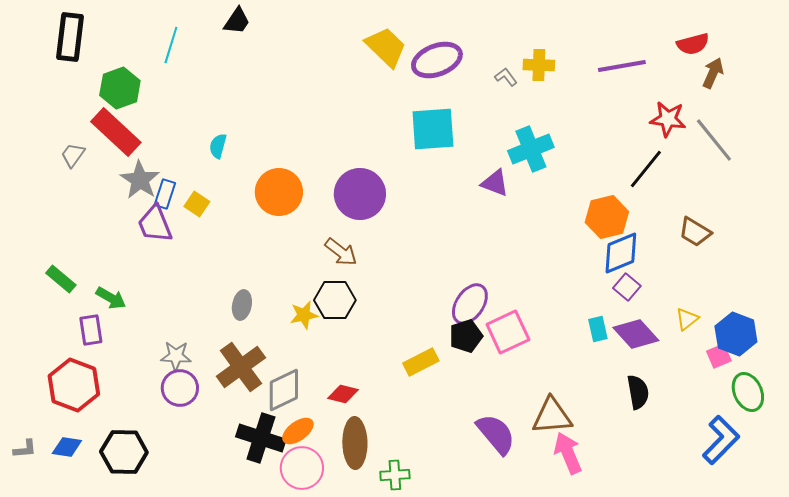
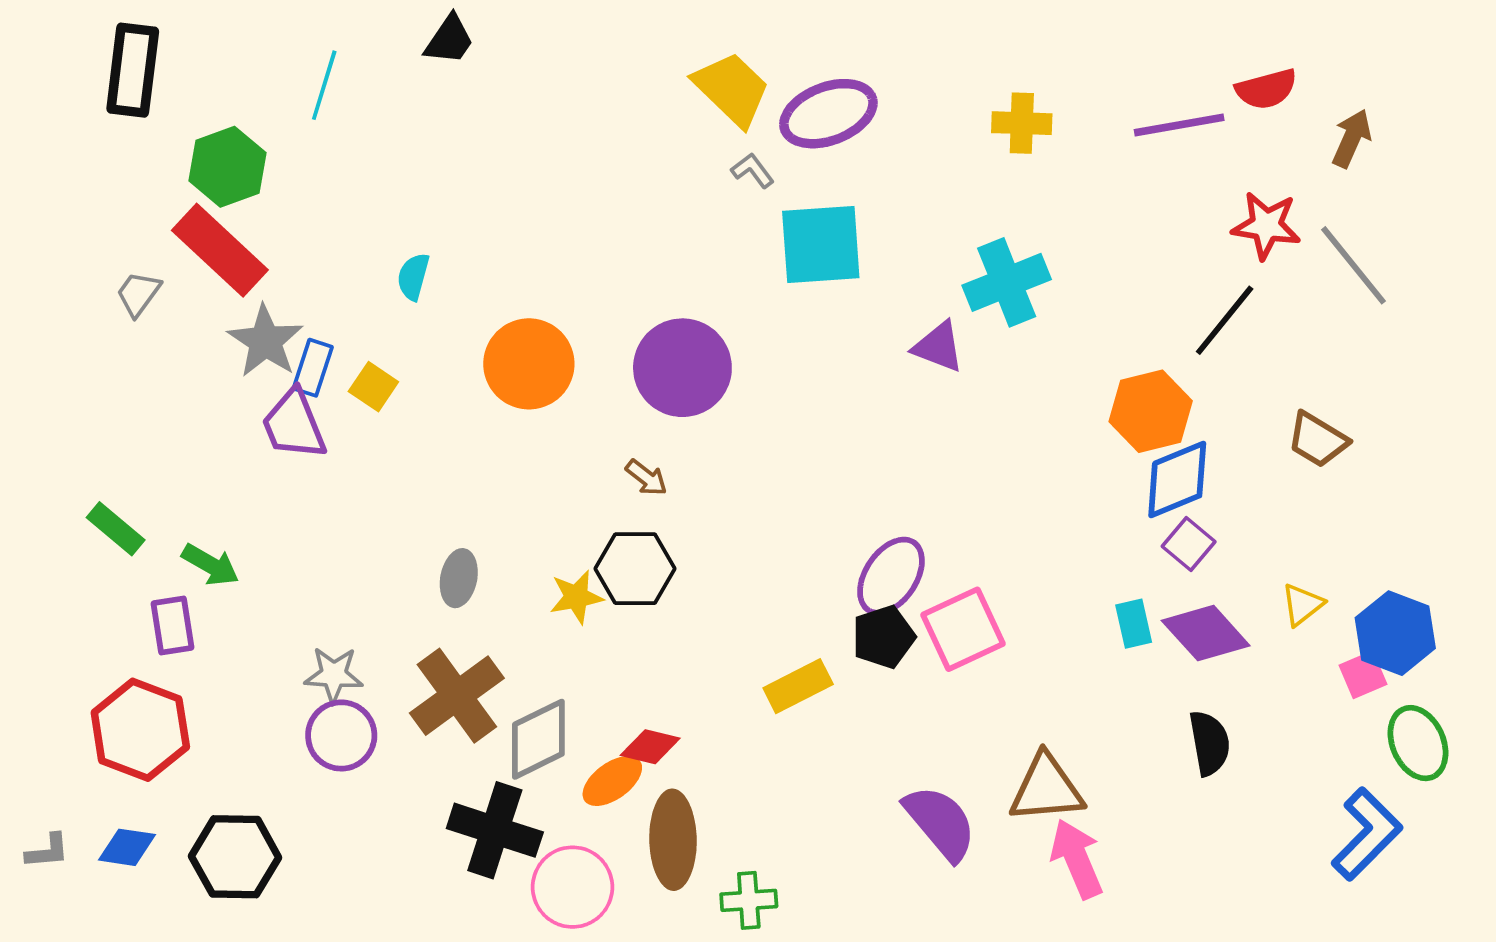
red semicircle: (693, 44) -> (1266, 89), moved
gray L-shape: (506, 77) -> (753, 171), moved
brown arrow: (341, 252) -> (646, 478), size x0.7
orange ellipse: (298, 431) -> (612, 781), moved

